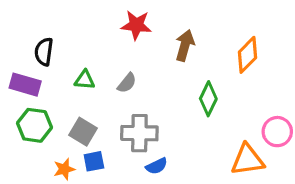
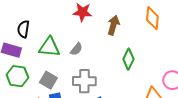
orange diamond: (248, 55) -> (152, 18), moved, turned -40
green triangle: (85, 80) -> (49, 47), size x1.6

